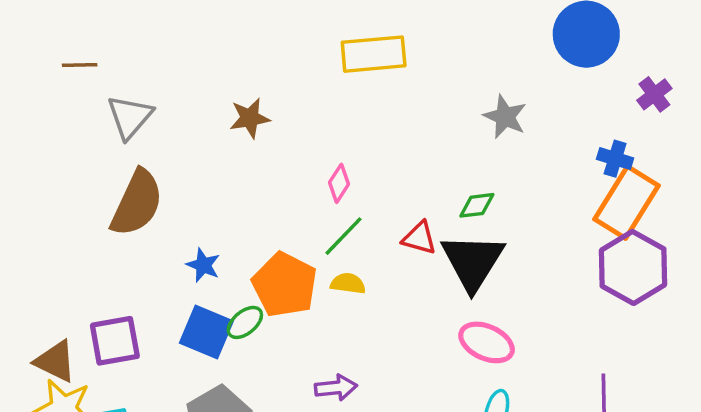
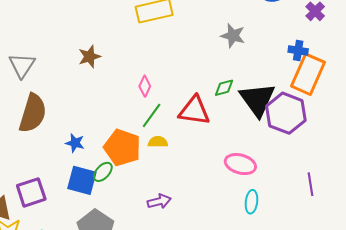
red triangle: (419, 238) -> (194, 111), size x1.6
black triangle: (473, 262) -> (257, 100), moved
purple hexagon: (633, 267) -> (286, 113), moved

